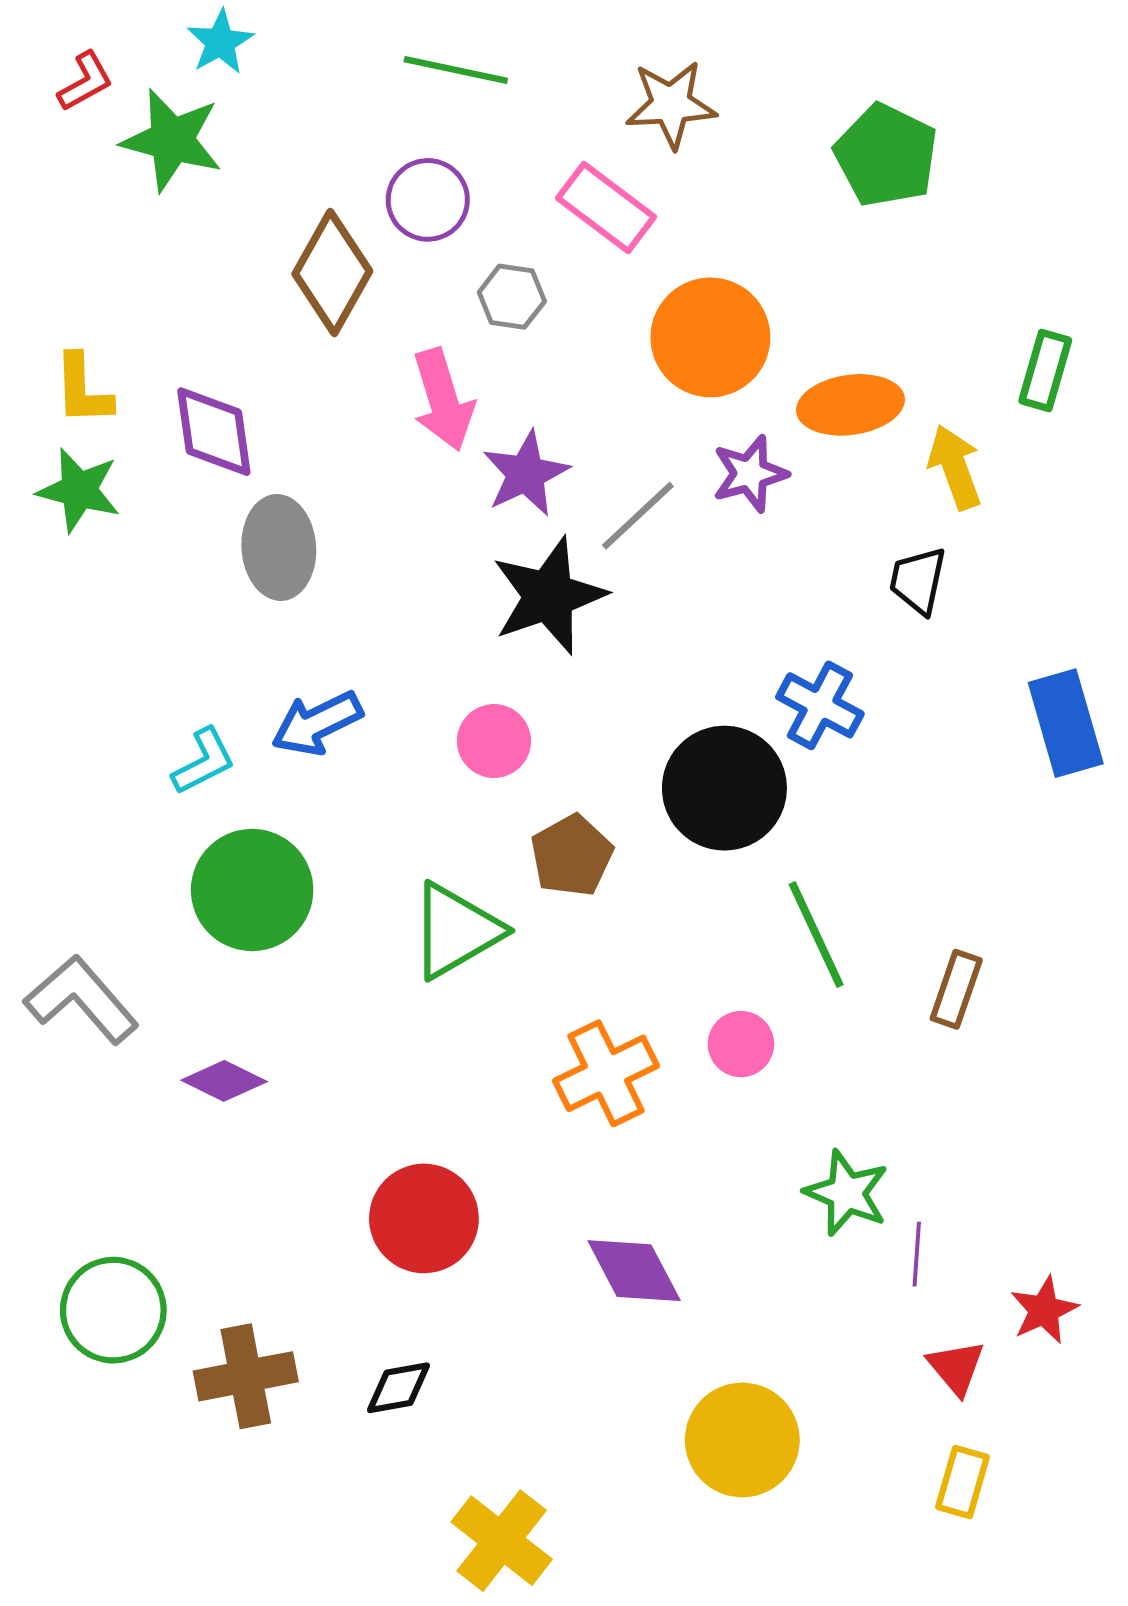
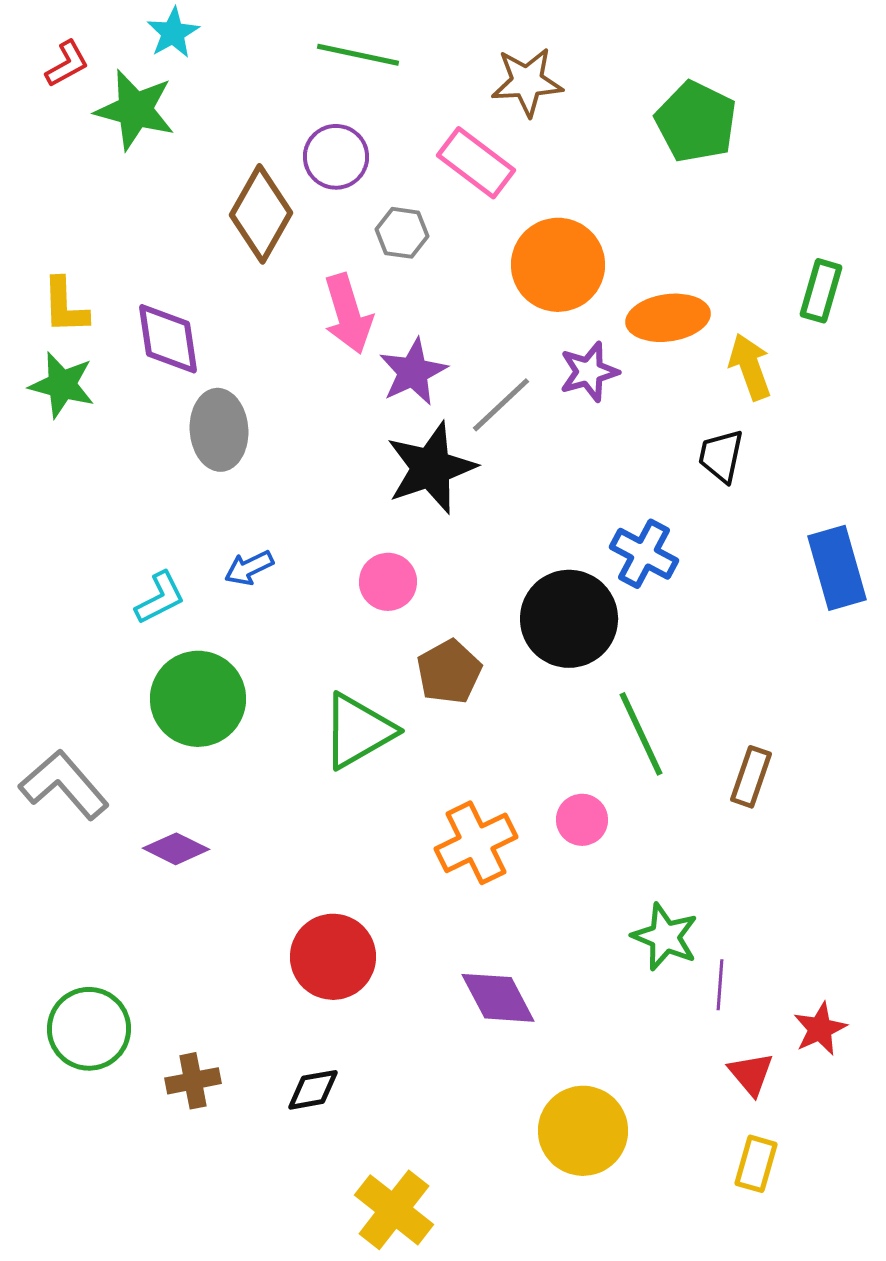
blue arrow: (317, 723) -> (249, 568), size x0.7
brown cross: (246, 1376) -> (193, 1081), size x0.7

